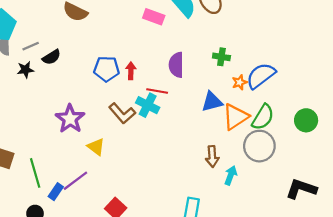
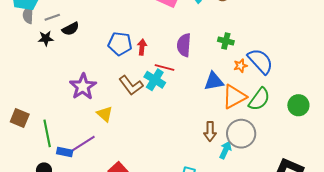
blue semicircle: (261, 76) -> (260, 61), turned 80
gray circle: (259, 146) -> (241, 134), moved
blue rectangle: (56, 192) -> (65, 152), turned 63

